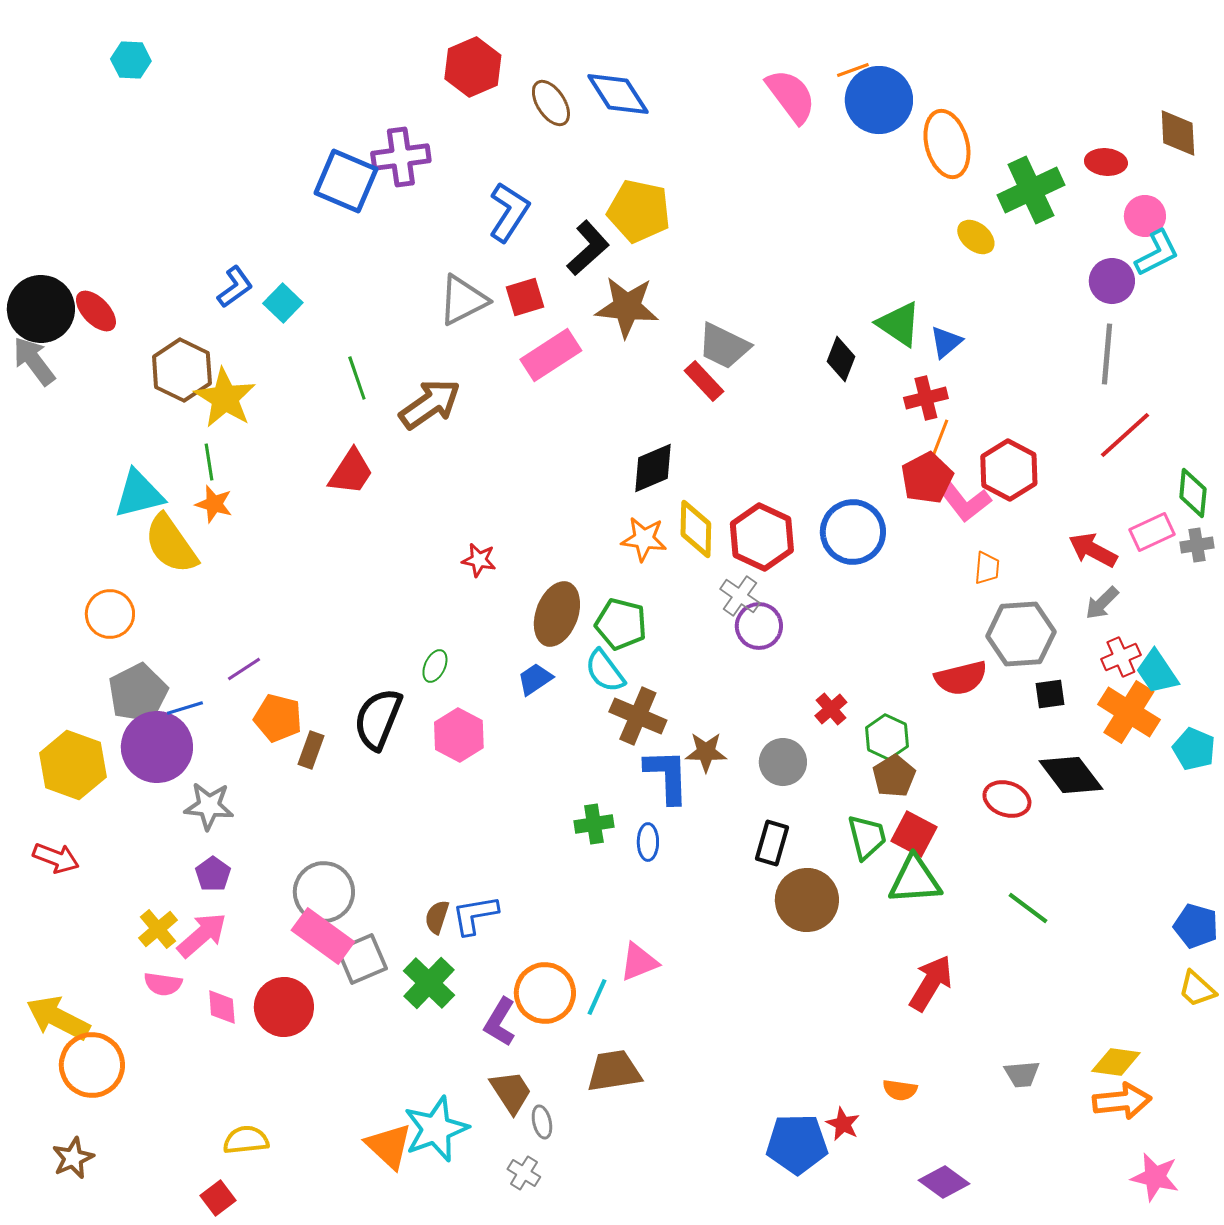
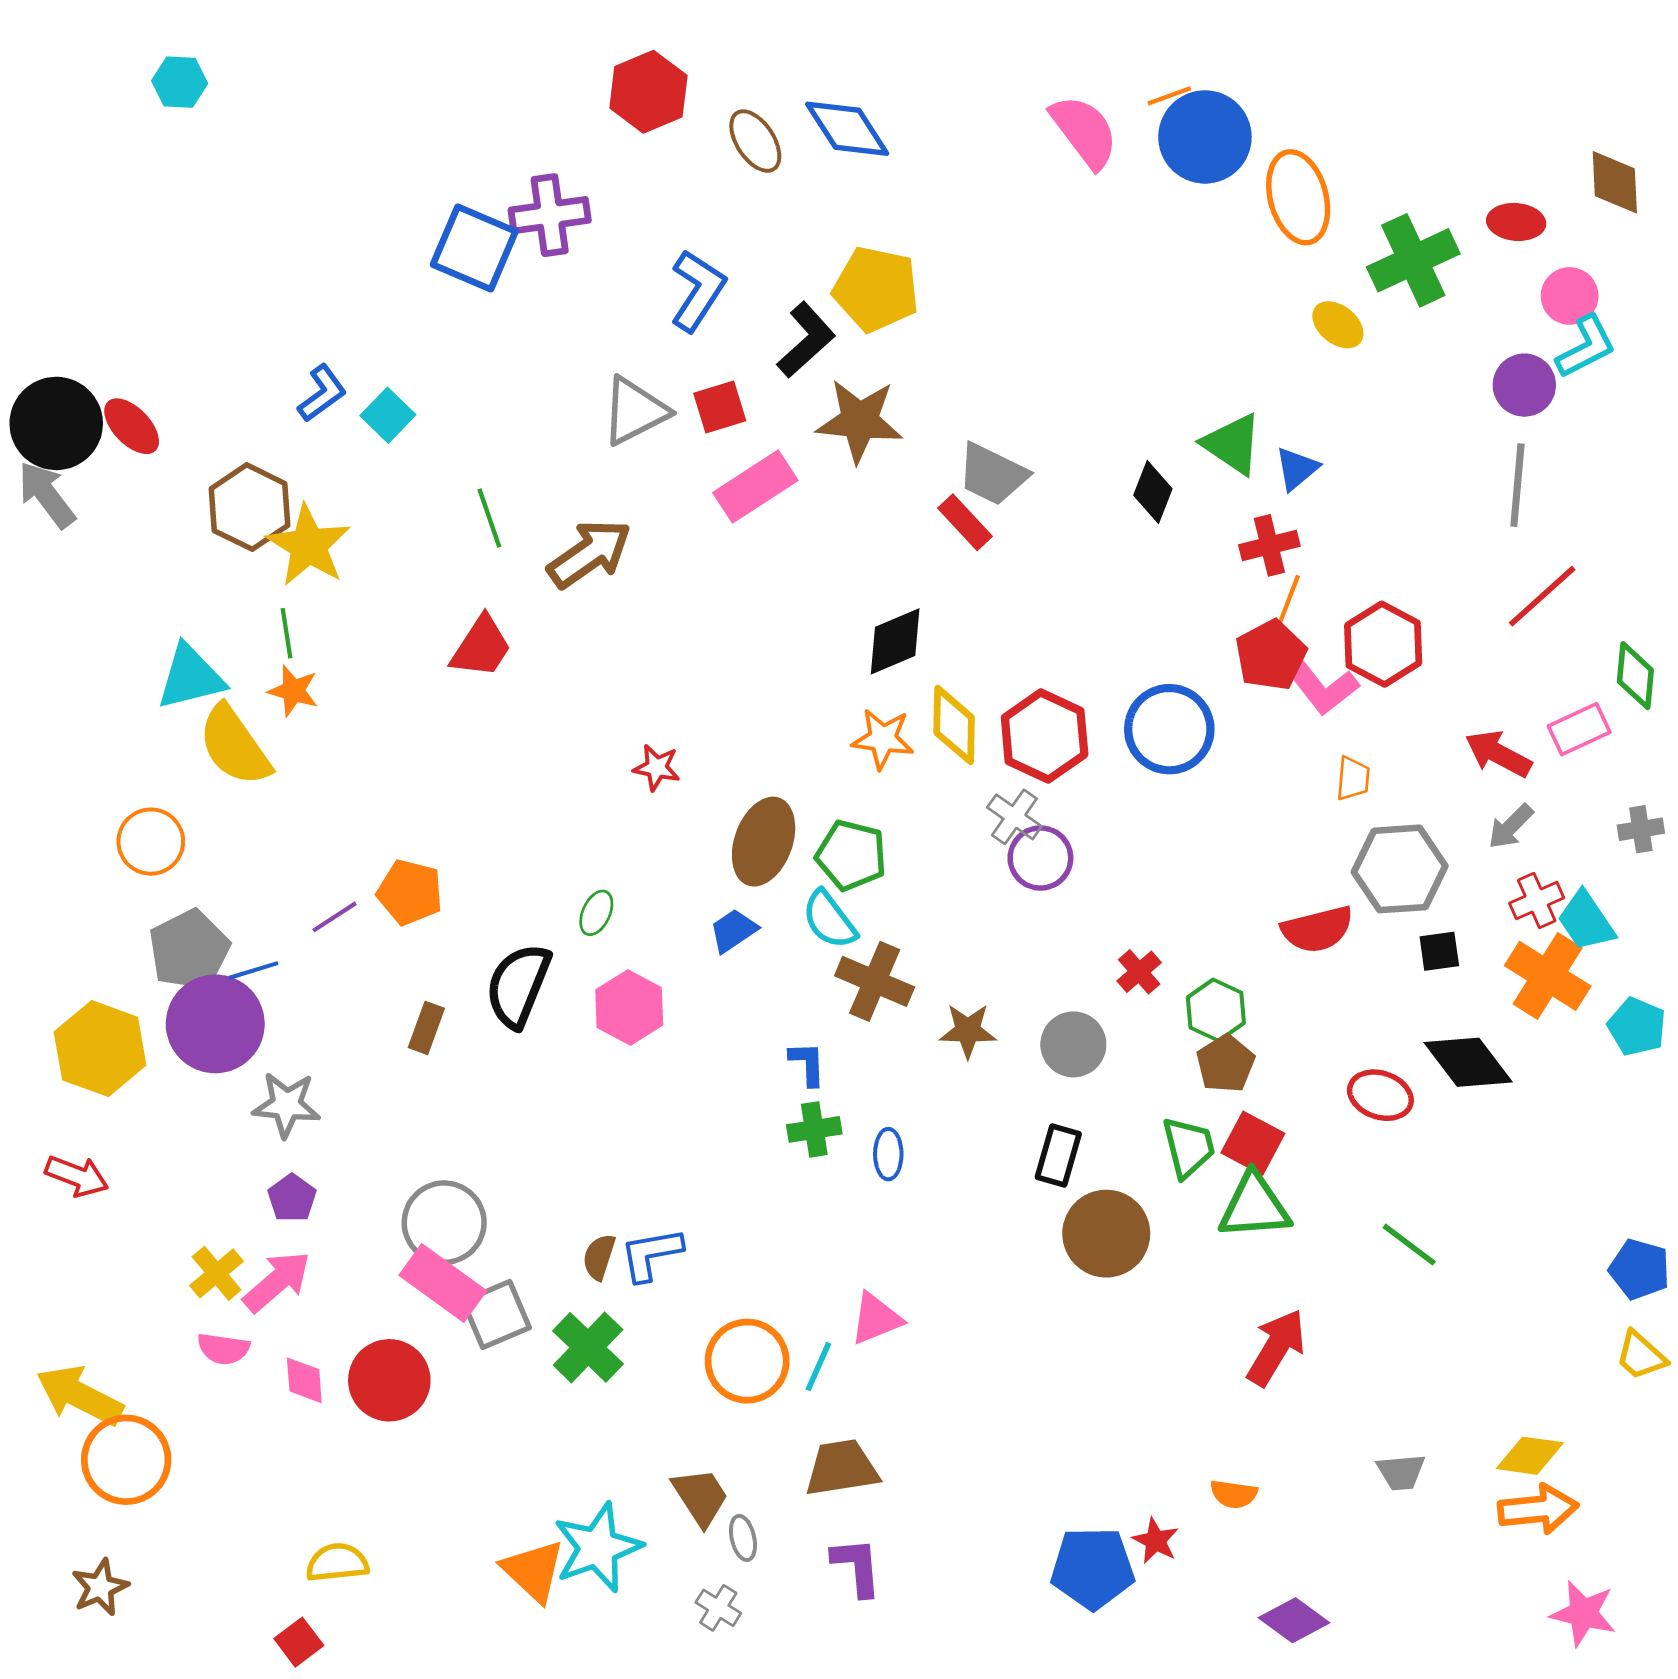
gray cross: (1197, 545) -> (1641, 829), moved
orange pentagon: (278, 718) -> (410, 892), moved
blue L-shape: (667, 776) -> (807, 1064), moved, size x0.6
purple L-shape: (500, 1022) -> (857, 1567), moved, turned 144

